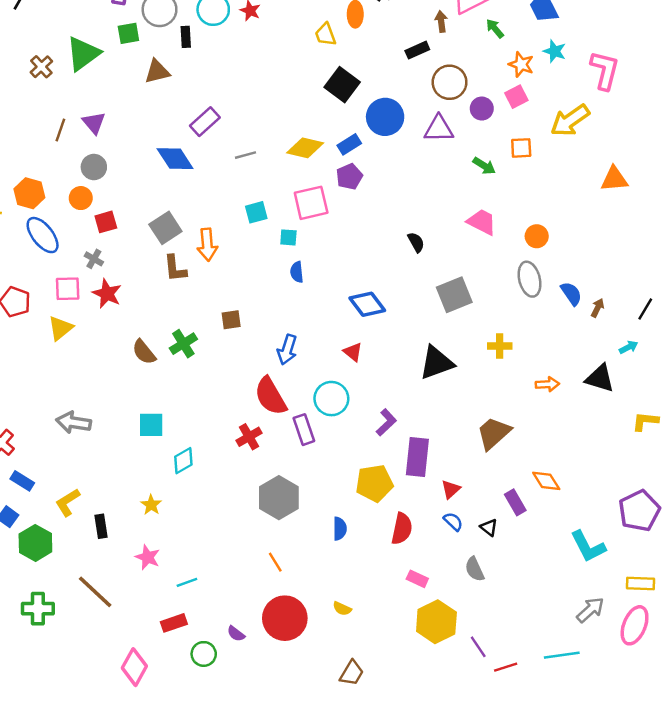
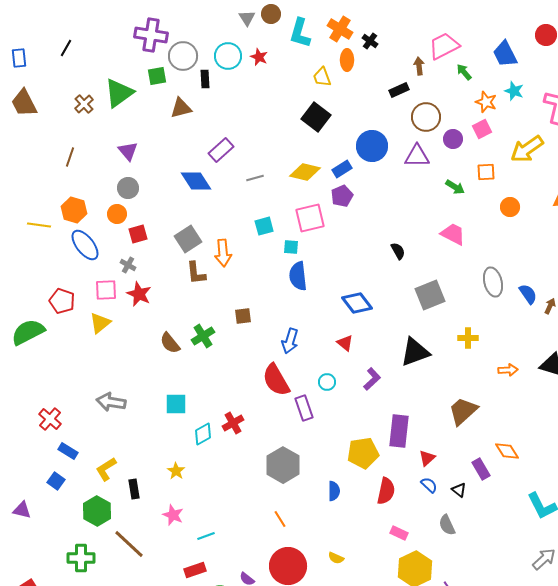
black square: (342, 85) -> (316, 117), moved
brown line: (60, 130) -> (70, 157), moved
orange circle: (537, 236) -> (510, 207), moved
blue semicircle: (297, 272) -> (298, 276), size x1.6
cyan circle: (331, 399) -> (327, 382), size x0.6
purple L-shape: (386, 422) -> (372, 379), moved
red cross: (249, 437) -> (233, 423), moved
green hexagon: (35, 543) -> (97, 511), moved

